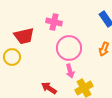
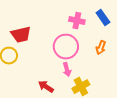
pink cross: (54, 22) -> (77, 21), moved

